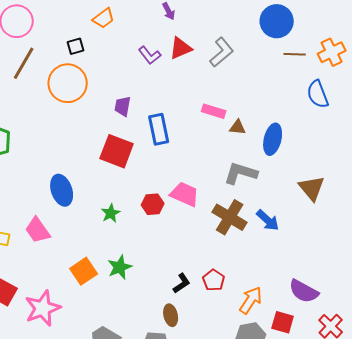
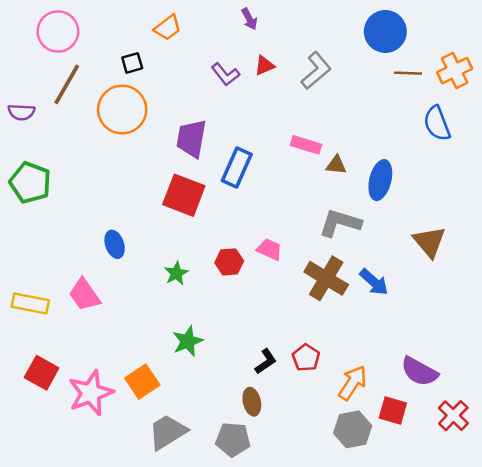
red triangle: (181, 48) -> (264, 65), size x0.7
purple trapezoid: (123, 106) -> (191, 139), size x1.5
blue rectangle: (159, 129) -> (237, 167), turned 36
blue ellipse: (62, 190) -> (115, 244), size x0.7
pink trapezoid: (185, 194) -> (269, 249), size x0.7
orange square: (84, 271) -> (142, 382), moved

